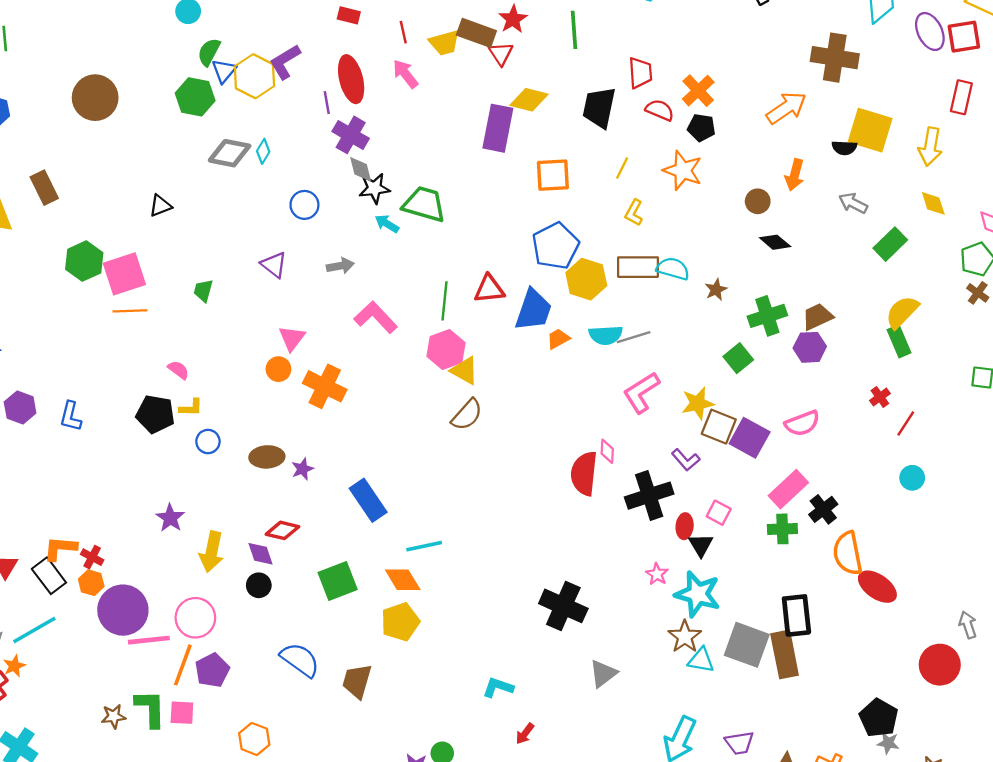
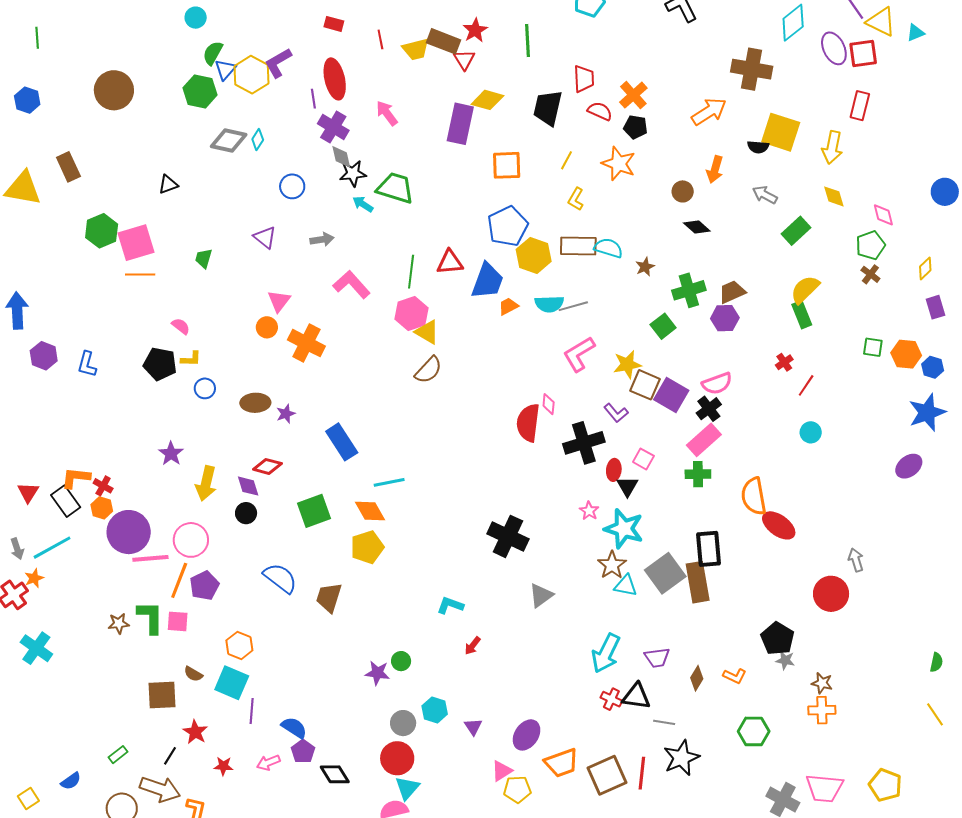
pink arrow: (405, 74) -> (387, 113), moved
black cross: (823, 509) -> (709, 409), moved
gray square: (747, 645) -> (665, 573), turned 33

